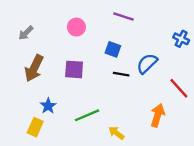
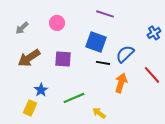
pink circle: (76, 27) -> (57, 23), moved
blue cross: (181, 39) -> (154, 33), turned 32
blue square: (113, 49) -> (96, 42), size x1.5
brown arrow: (34, 68) -> (29, 58), turned 30
orange arrow: (158, 115) -> (121, 83), moved

